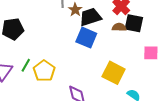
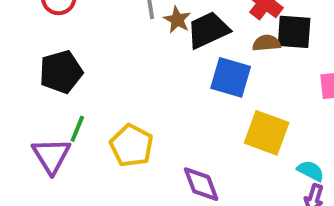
blue square: (86, 38) -> (231, 77), moved
green line: (26, 65) -> (77, 129), moved

